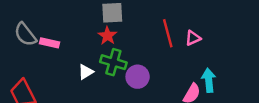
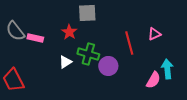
red line: (168, 33) -> (129, 43), moved
red star: (107, 36) -> (69, 32), moved

